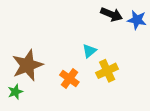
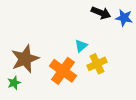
orange cross: (69, 79) -> (63, 71), size x1.5

